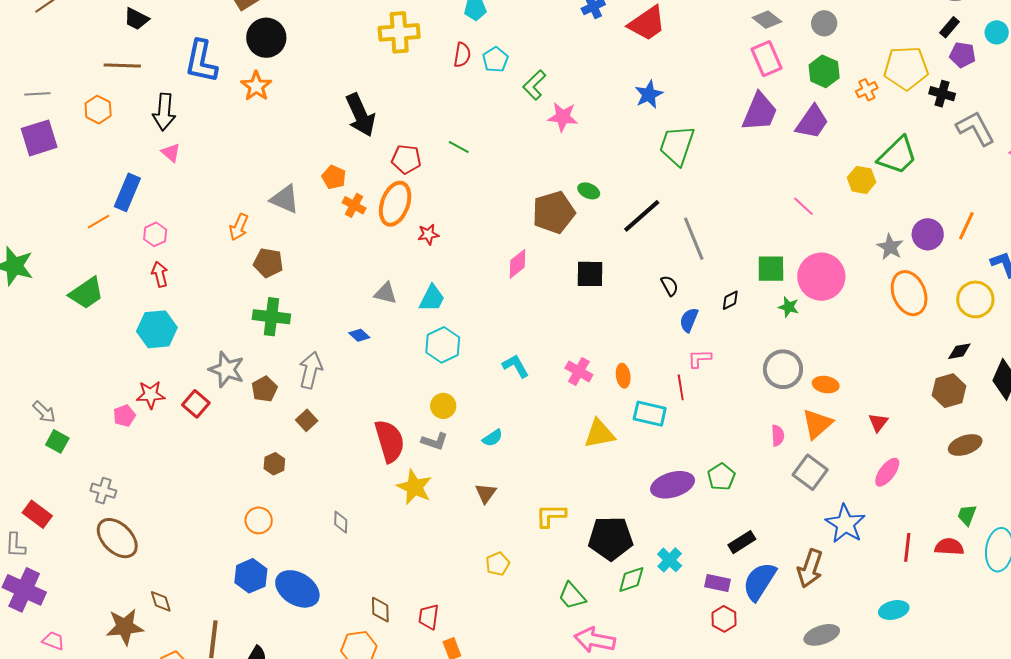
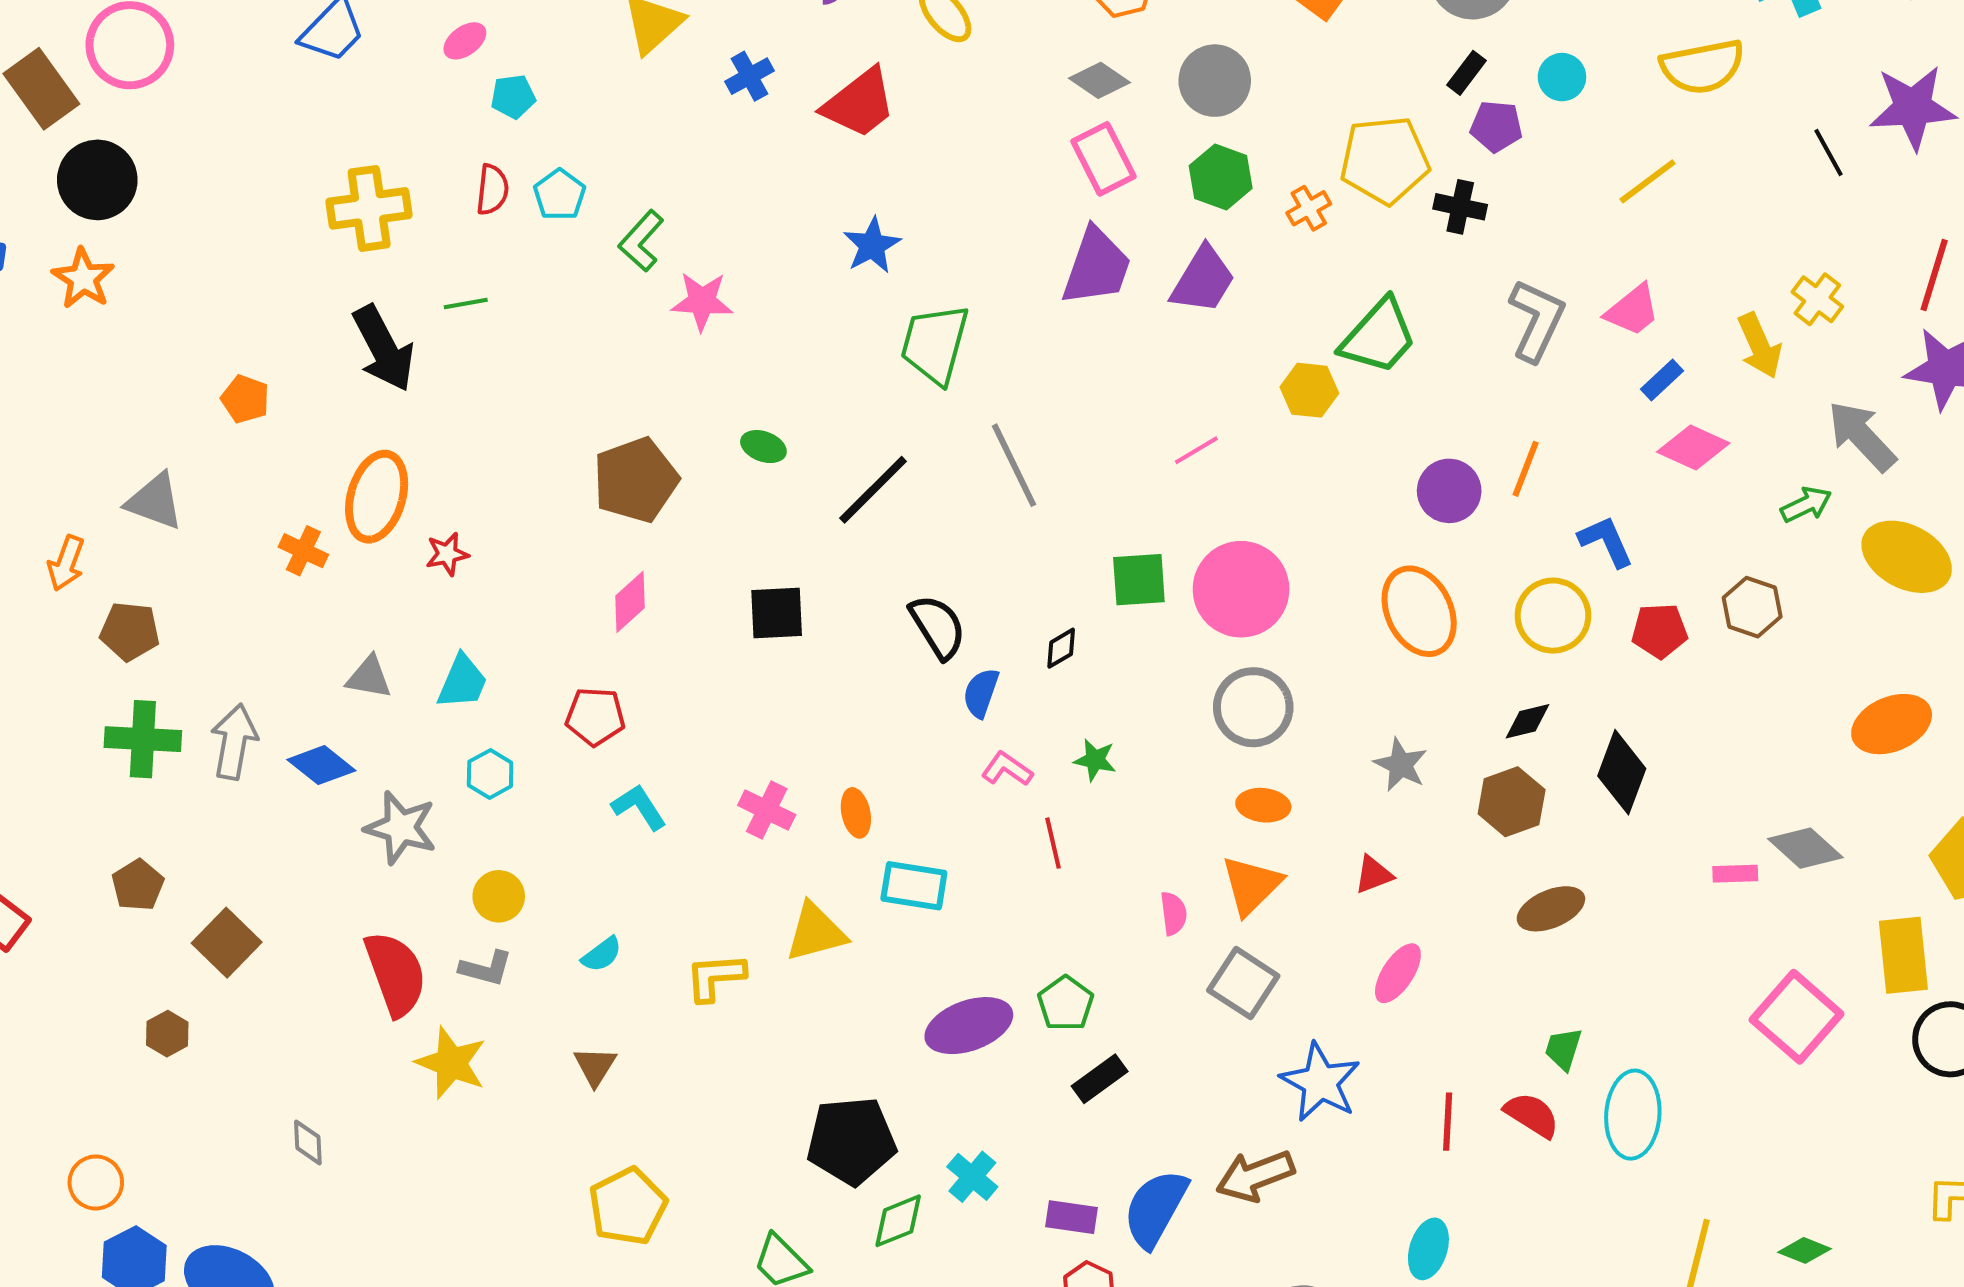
gray circle: (824, 23) -> (1215, 81), size x1.4
yellow cross: (399, 32) -> (369, 208), moved
black arrow: (360, 115) -> (383, 348), moved
gray L-shape: (975, 128) -> (1537, 320), moved, turned 57
green line: (459, 147) -> (466, 304), moved, turned -35
red pentagon: (406, 159) -> (595, 717), moved
orange pentagon: (334, 177) -> (245, 399), moved
orange cross: (354, 205) -> (303, 551), moved
pink line: (803, 206) -> (1196, 450), turned -70
brown pentagon: (554, 212) -> (636, 480), moved
gray line: (694, 239) -> (1014, 465), moved
gray star: (890, 247) -> (1401, 765), moved
black semicircle: (670, 286) -> (938, 627), size x1.6
green star: (789, 307) -> (1095, 760), moved
blue diamond: (359, 335) -> (321, 765), size x1.5
cyan hexagon: (443, 345) -> (490, 774), size x0.7
pink L-shape: (700, 359) -> (1007, 769), turned 40
gray circle: (783, 369) -> (1253, 707), moved
gray star: (227, 370) -> (401, 828), moved
gray arrow: (311, 370) -> (234, 742), moved
red line: (681, 387) -> (1053, 843), moved
brown square: (307, 420) -> (227, 943), size x1.5
red triangle: (878, 422) -> (1374, 875), turned 35
yellow L-shape: (551, 516) -> (715, 977), moved
orange circle: (259, 520) -> (96, 1182), moved
black rectangle: (742, 542) -> (1100, 1079), moved
red semicircle: (949, 547) -> (1532, 1115), turned 32
yellow pentagon: (498, 564) -> (628, 1206), size x1.6
brown arrow: (810, 568) -> (1255, 1176), turned 54
cyan ellipse: (894, 610) -> (1428, 1249), turned -56

